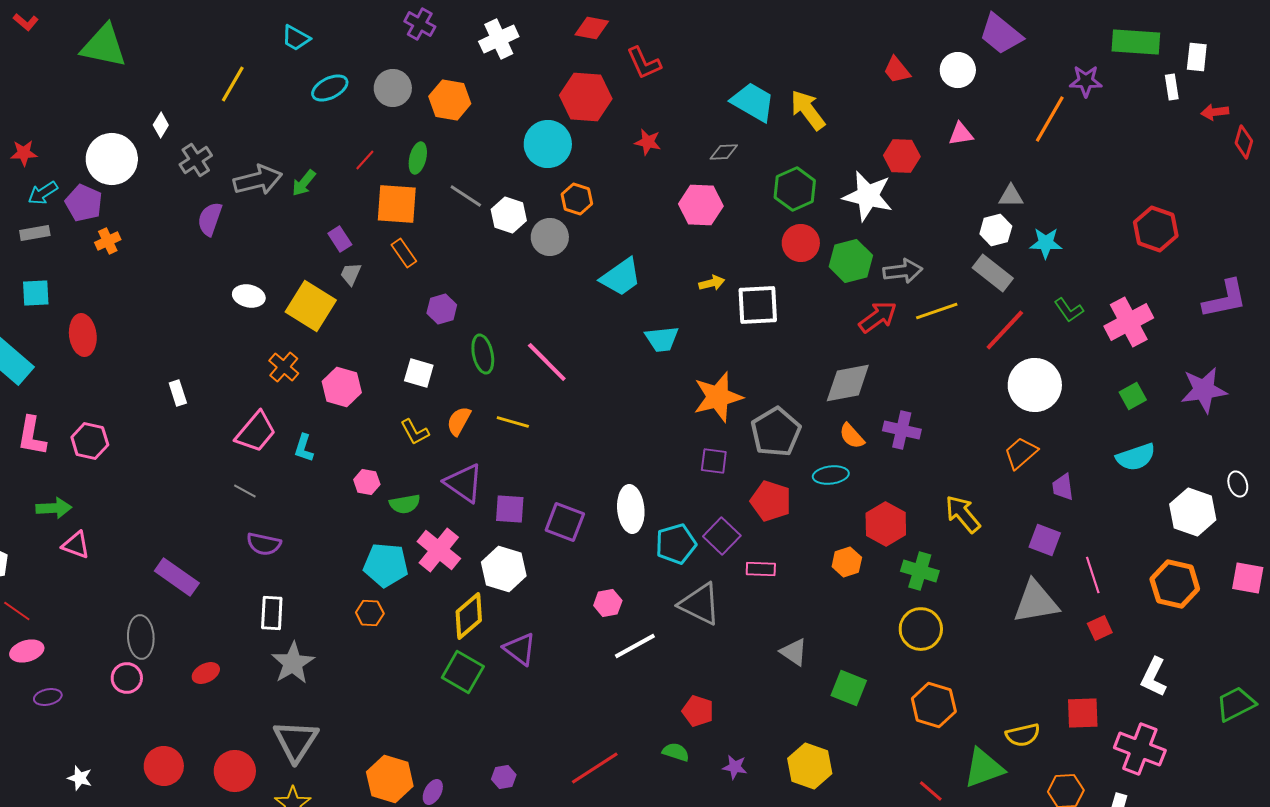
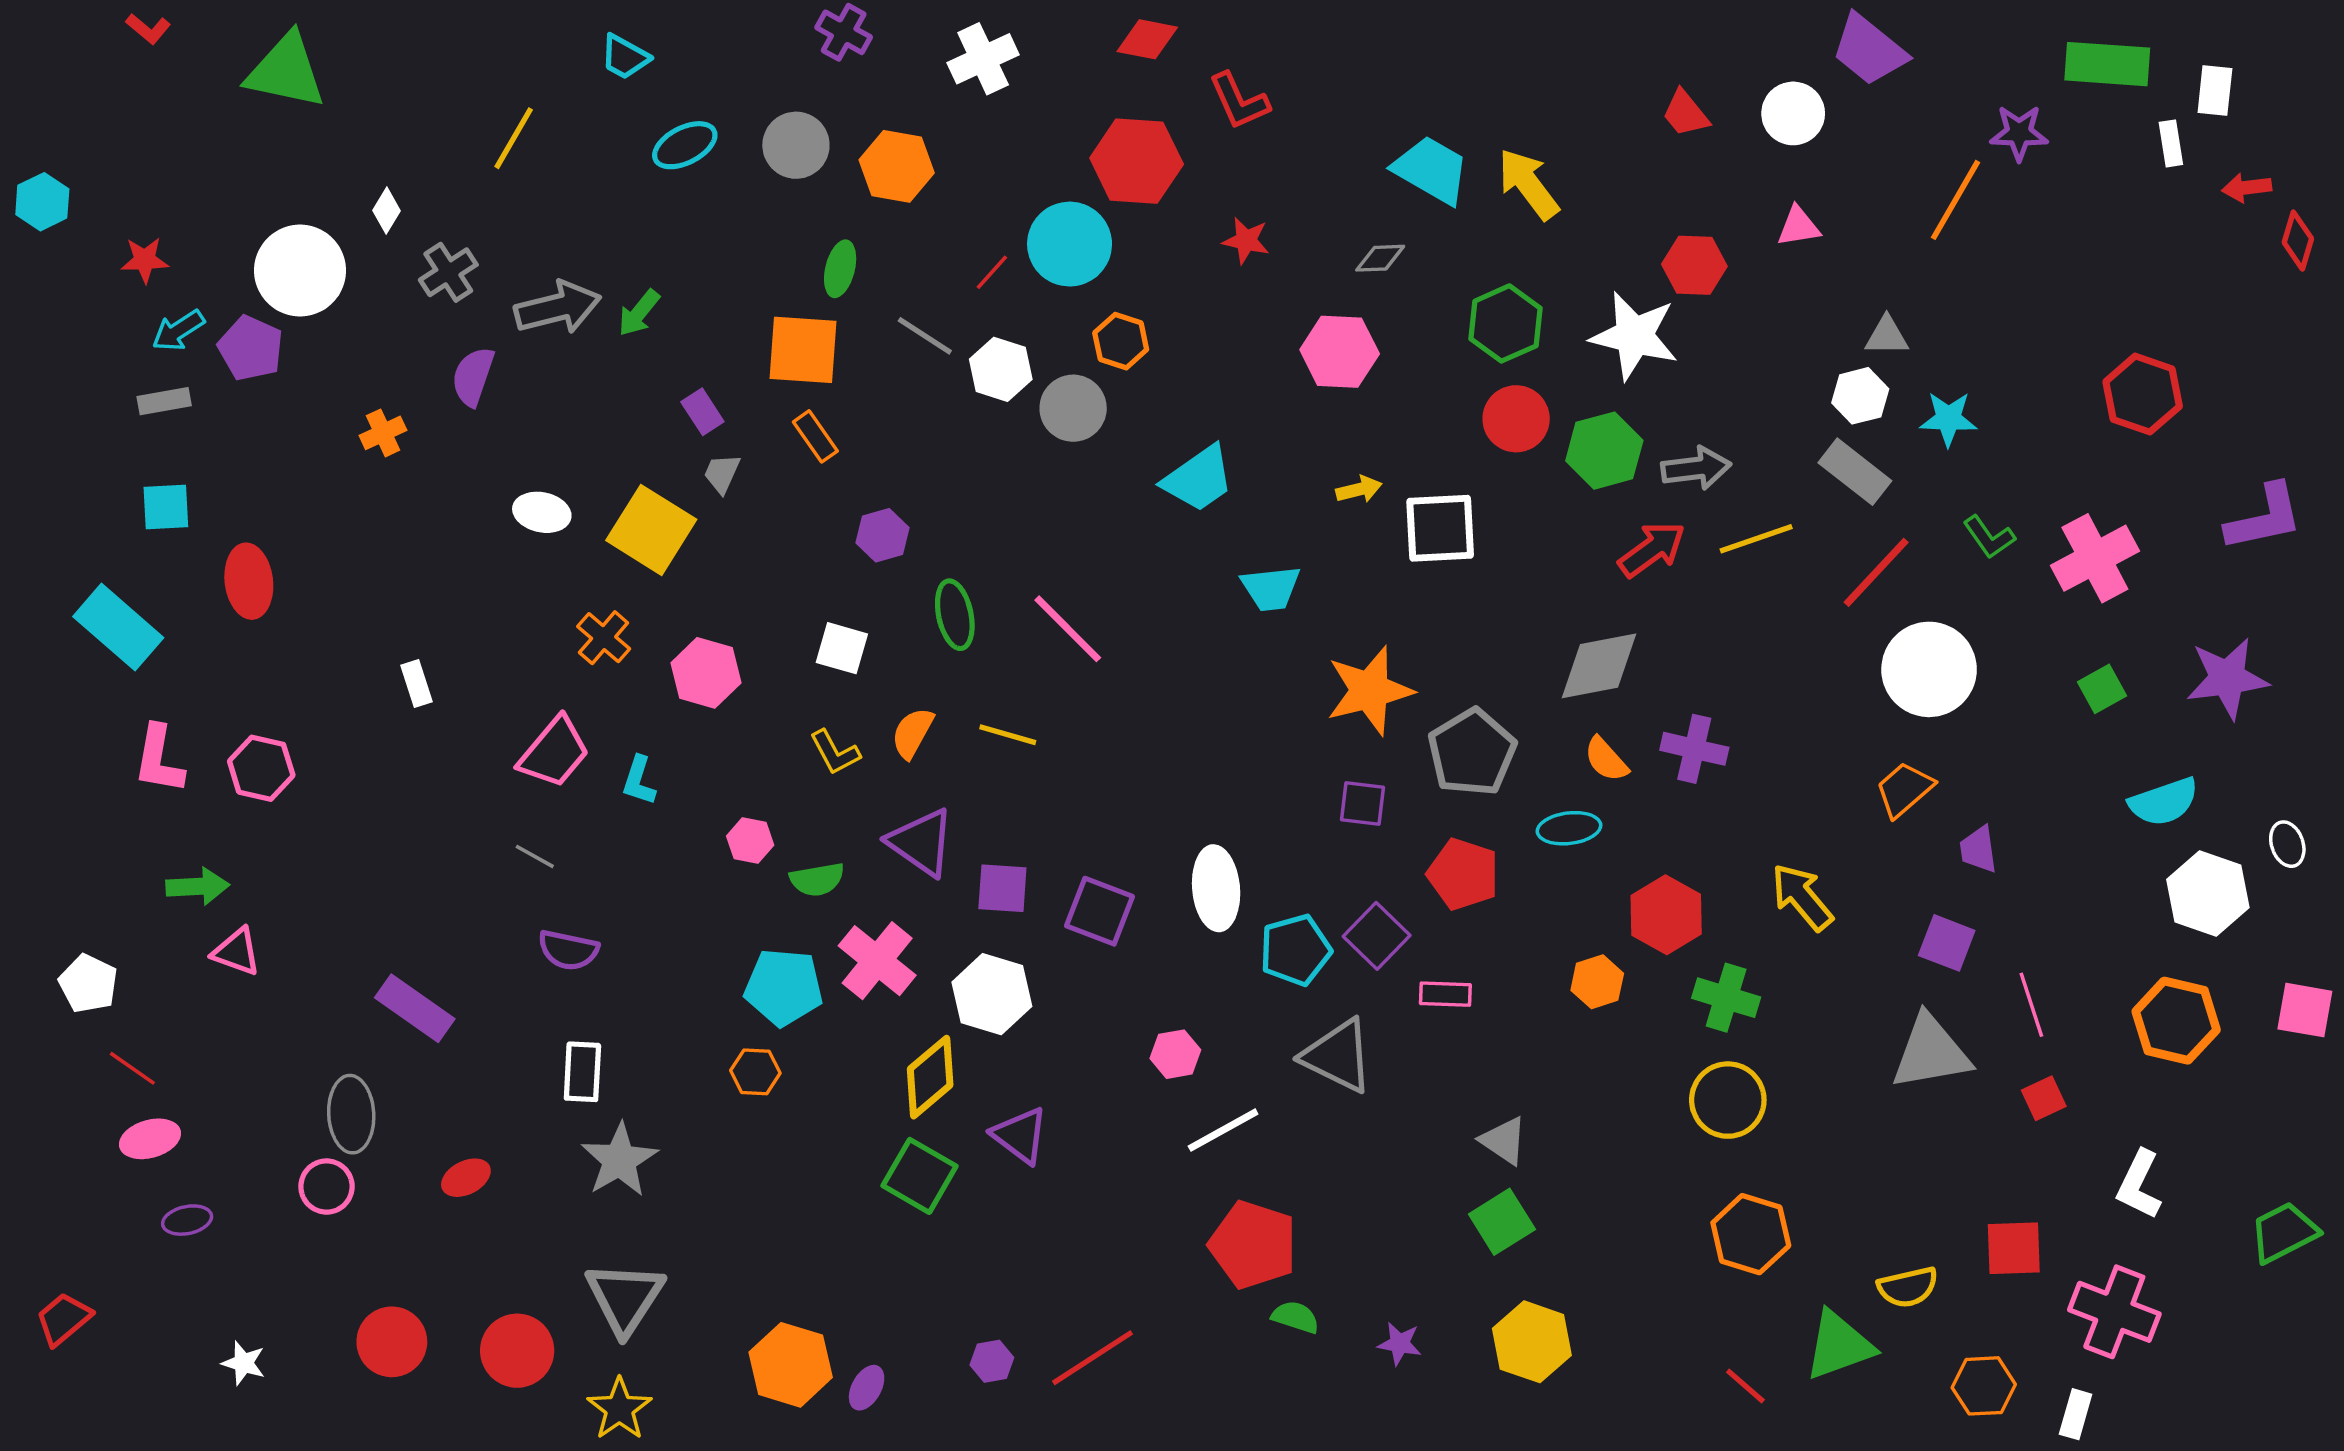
red line: (365, 160) -> (992, 272), moved
orange cross: (108, 241) -> (383, 433), moved
cyan semicircle: (1136, 457) -> (2164, 802), moved
green square: (849, 688) -> (1502, 1222), moved, turned 36
red pentagon: (698, 711) -> (1253, 1245), moved, size x1.6
red line: (595, 768) -> (1092, 1358), moved

